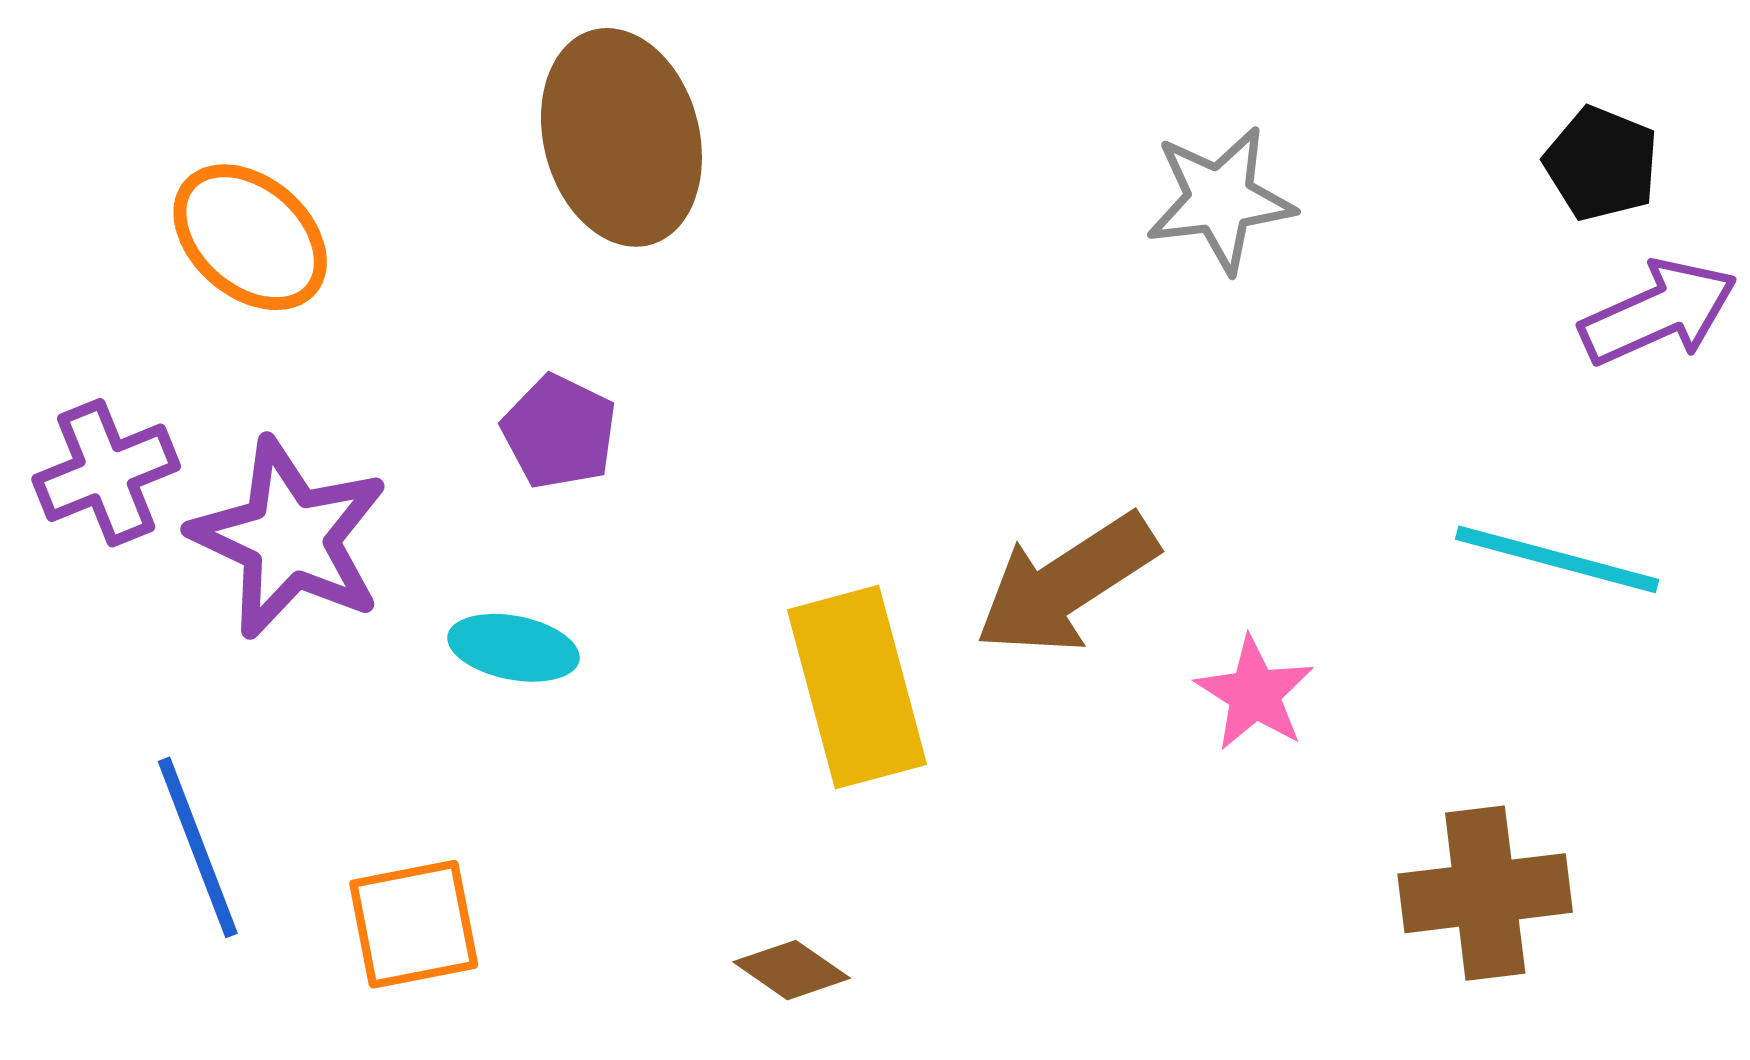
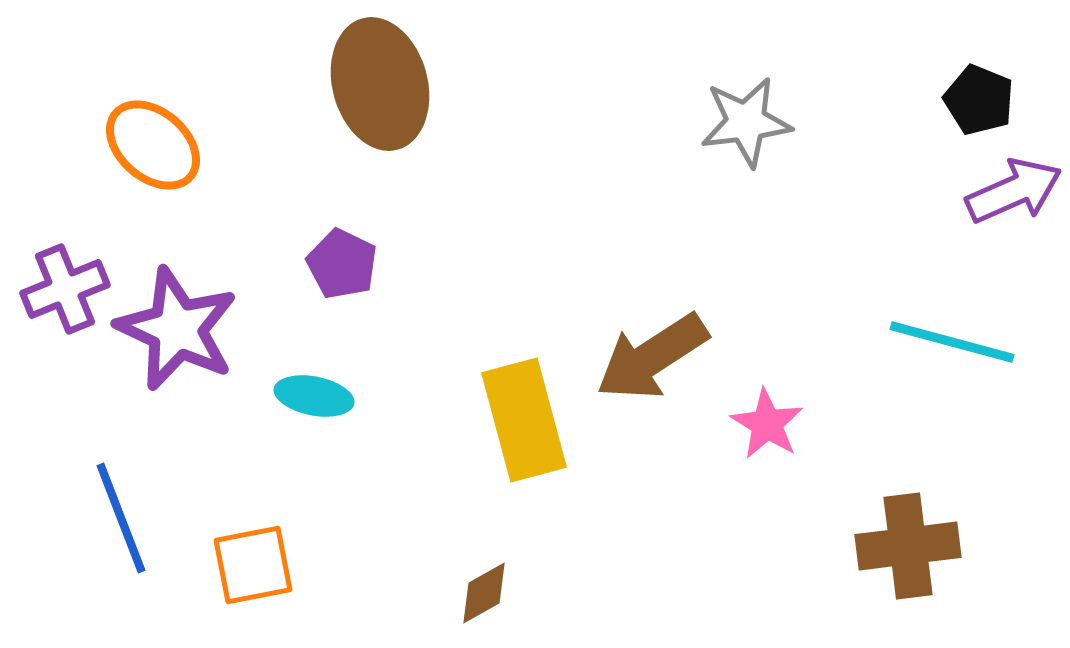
brown diamond: (792, 970) -> (484, 593), turned -64

